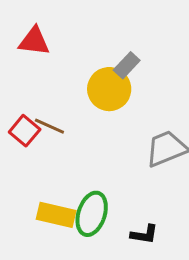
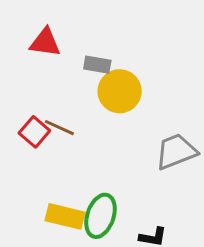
gray rectangle: (127, 65) -> (97, 65), moved, turned 56

